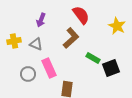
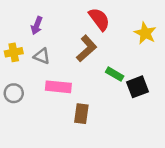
purple arrow: (41, 20) -> (37, 26), moved
pink rectangle: (49, 68) -> (58, 87), turned -60
gray circle: (28, 74) -> (14, 93), moved

